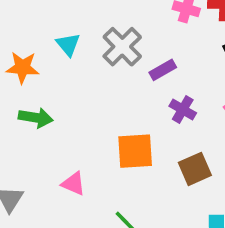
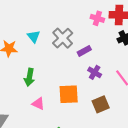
green arrow: (36, 118) -> (29, 77), moved, turned 90
pink triangle: (73, 184) -> (38, 104), moved

